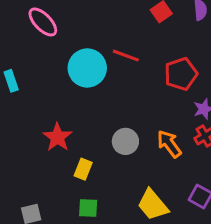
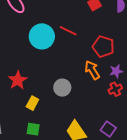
red pentagon: (181, 74) -> (103, 47), turned 30
orange arrow: (169, 144) -> (92, 70), moved

